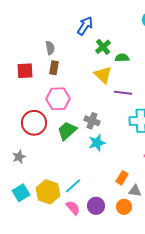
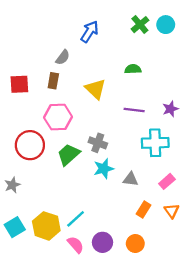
green cross: (103, 47) -> (140, 25), moved
gray semicircle: (50, 48) -> (63, 57), moved, turned 48
yellow triangle: (103, 75) -> (95, 89), moved
orange rectangle: (122, 178) -> (143, 210), moved
gray triangle: (135, 191) -> (131, 179), moved

